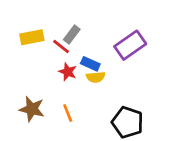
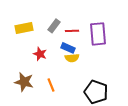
purple rectangle: (130, 45) -> (98, 34), turned -60
red line: (61, 47) -> (72, 31), moved, turned -40
red star: (68, 72) -> (40, 54), moved

